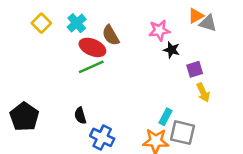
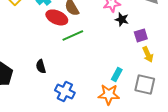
green line: (91, 67) -> (73, 35), moved
black semicircle: (80, 116) -> (41, 66), moved
gray square: (182, 133) -> (145, 84), moved

